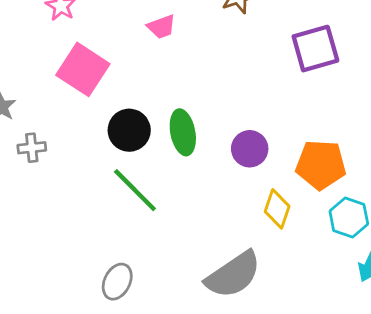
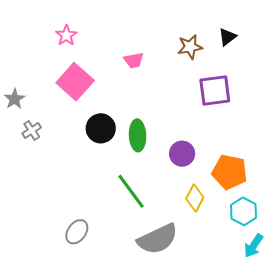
purple square: (315, 49) -> (215, 91), moved
gray cross: (32, 148) -> (32, 130), turned -36
green line: (135, 190) -> (131, 191), moved

